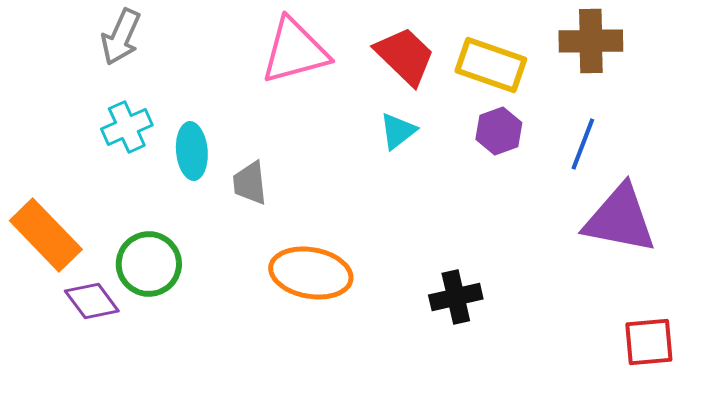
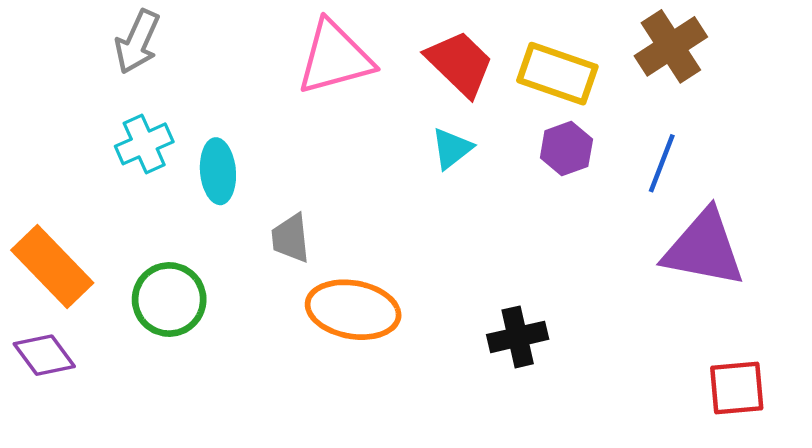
brown cross: (591, 41) -> (671, 46), turned -32
gray trapezoid: (250, 183) -> (291, 238), moved
purple diamond: (92, 301) -> (44, 355), moved

